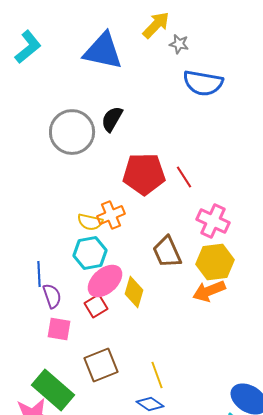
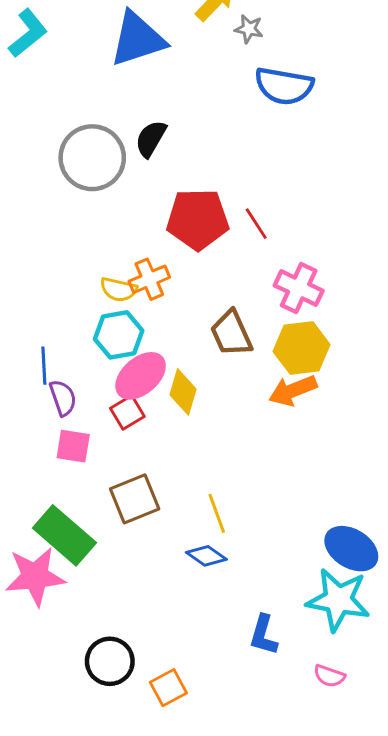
blue triangle: (103, 51) -> (138, 39), turned -30

